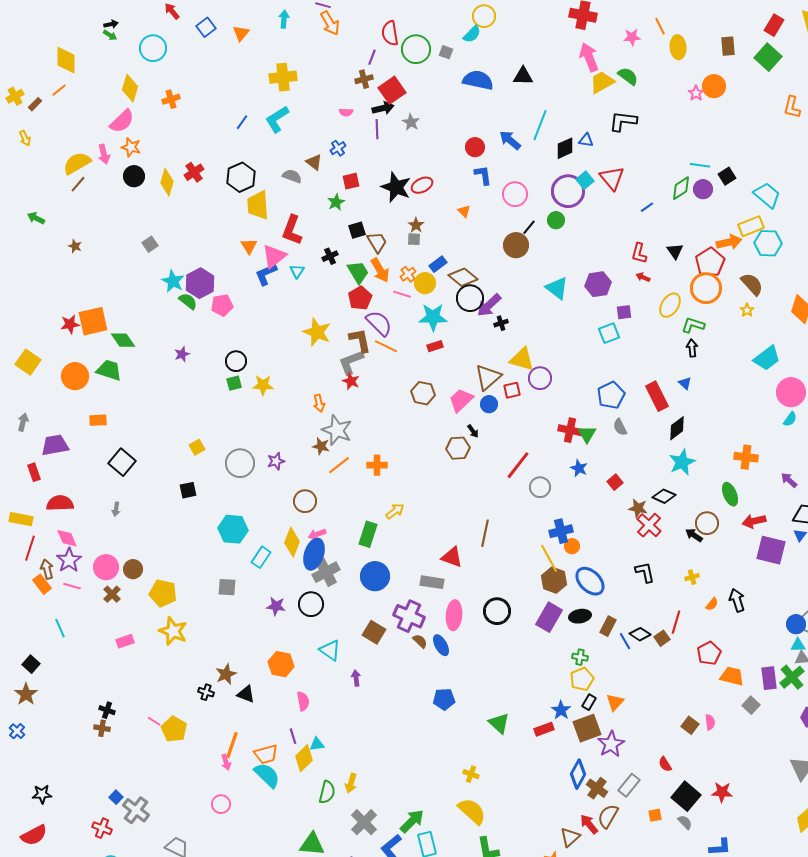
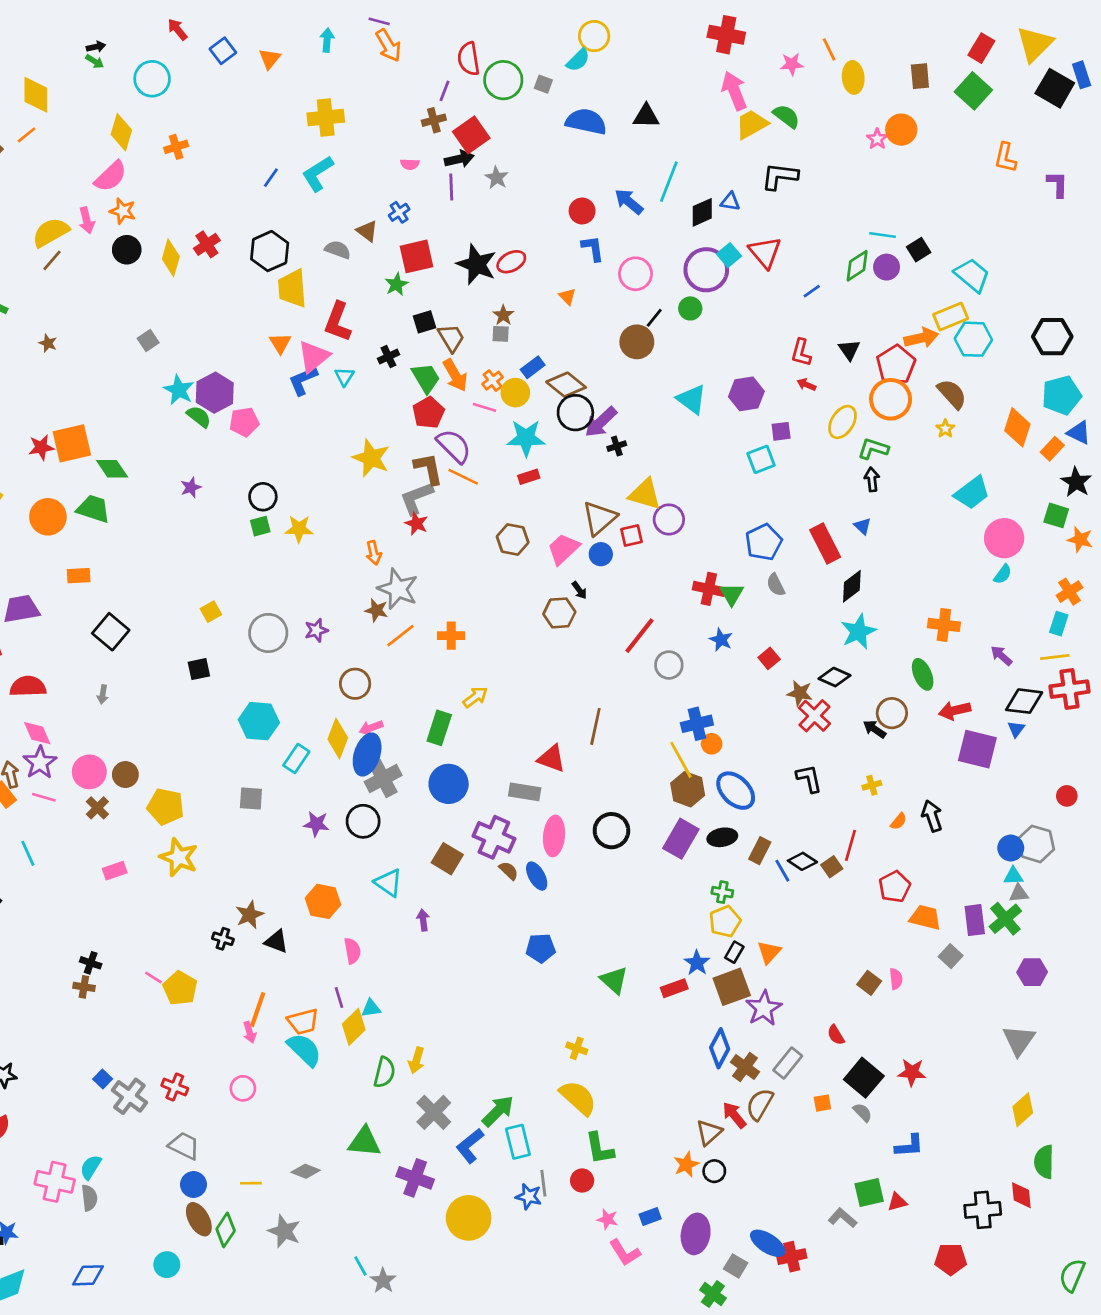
red square: (351, 181) -> (416, 256), size x1.5
red cross: (102, 828) -> (175, 1087), moved

